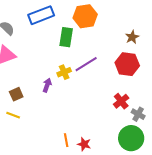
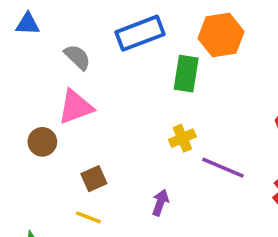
purple line: (86, 64) -> (223, 168), moved, turned 55
purple arrow: (47, 85) -> (160, 203), moved

